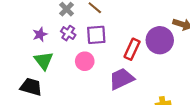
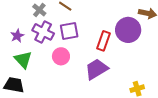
purple cross: (68, 33) -> (43, 32), size x1.5

